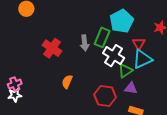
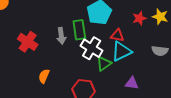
green rectangle: (102, 37) -> (79, 30), turned -30
red triangle: (139, 44) -> (117, 35), turned -48
purple triangle: (131, 88) -> (132, 83), moved

